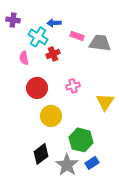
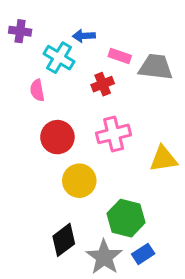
red cross: (53, 54) -> (103, 84), moved
pink cross: (73, 86) -> (114, 134), size x1.5
yellow triangle: (105, 102) -> (163, 159), turned 48

